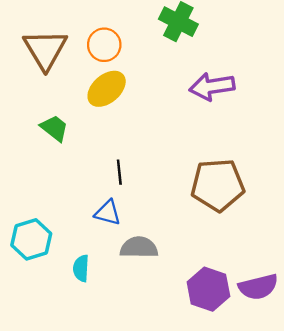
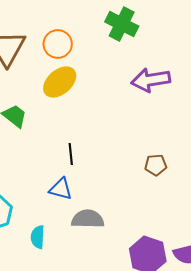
brown pentagon: (218, 185) -> (156, 165), size x0.5

